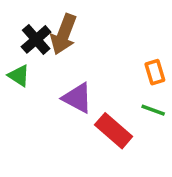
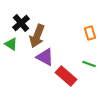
brown arrow: (64, 34) -> (37, 36), moved
orange rectangle: (155, 72) -> (90, 33), moved

